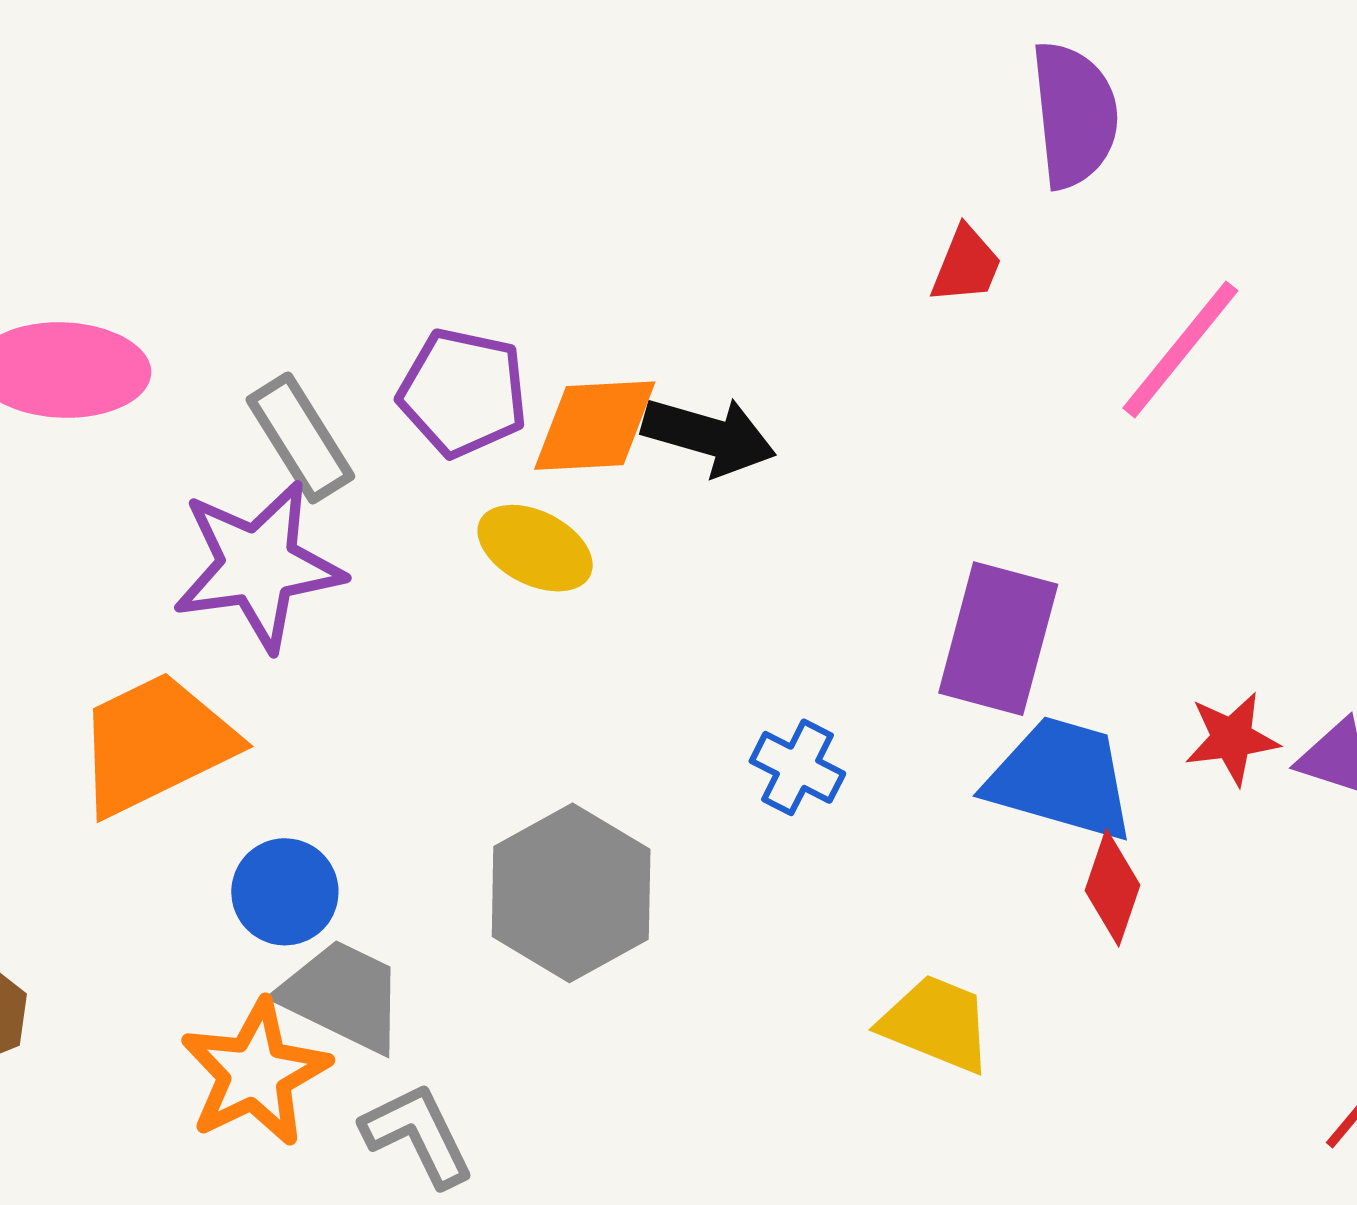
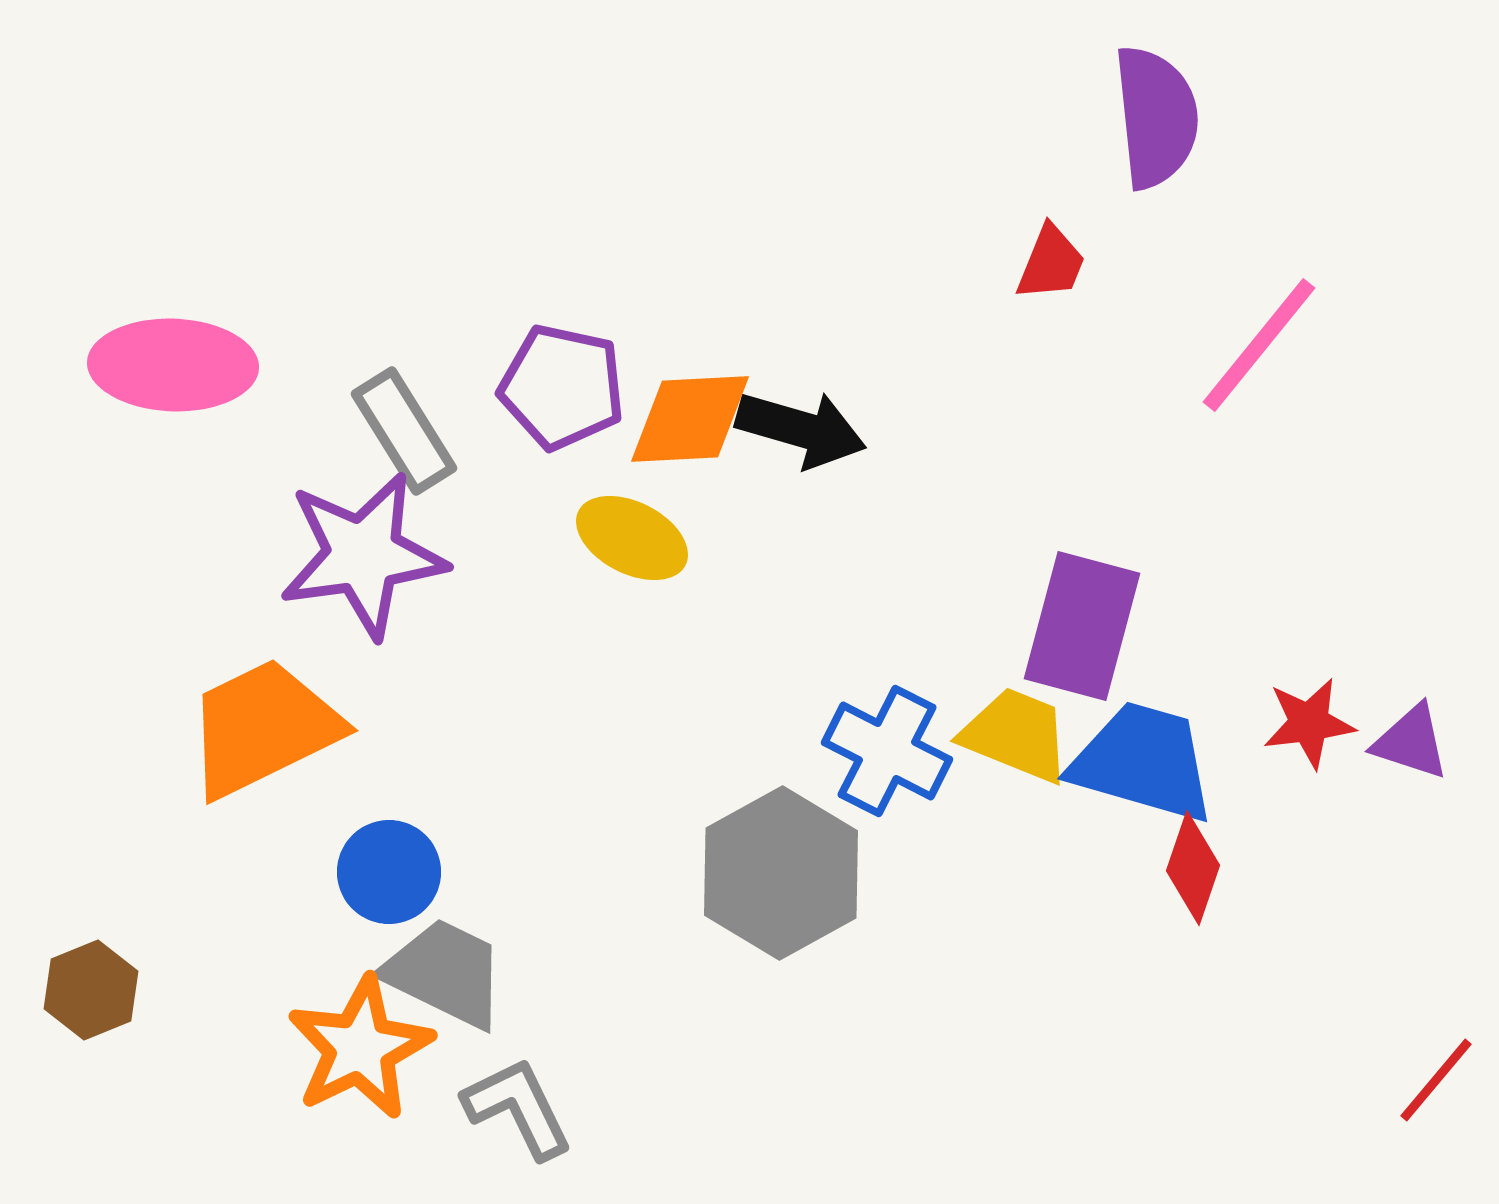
blue cross: (797, 767) -> (887, 751), size x1.4
gray hexagon: (571, 893) -> (781, 873), moved
yellow trapezoid: (936, 1024) -> (1016, 735), moved

